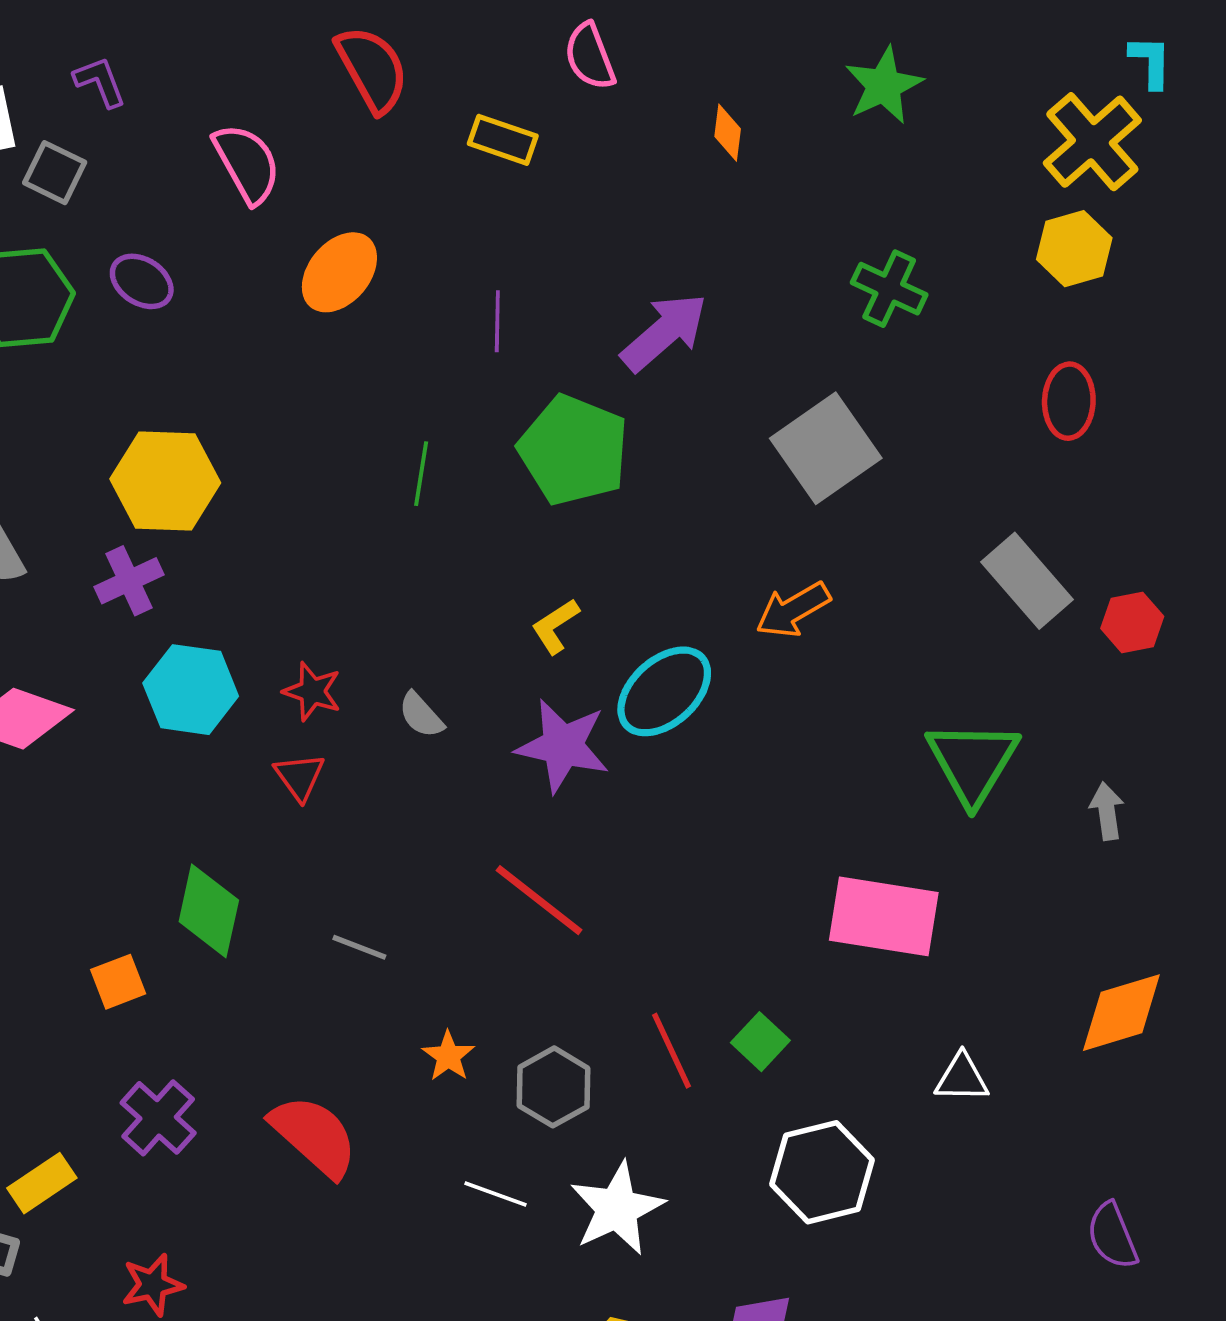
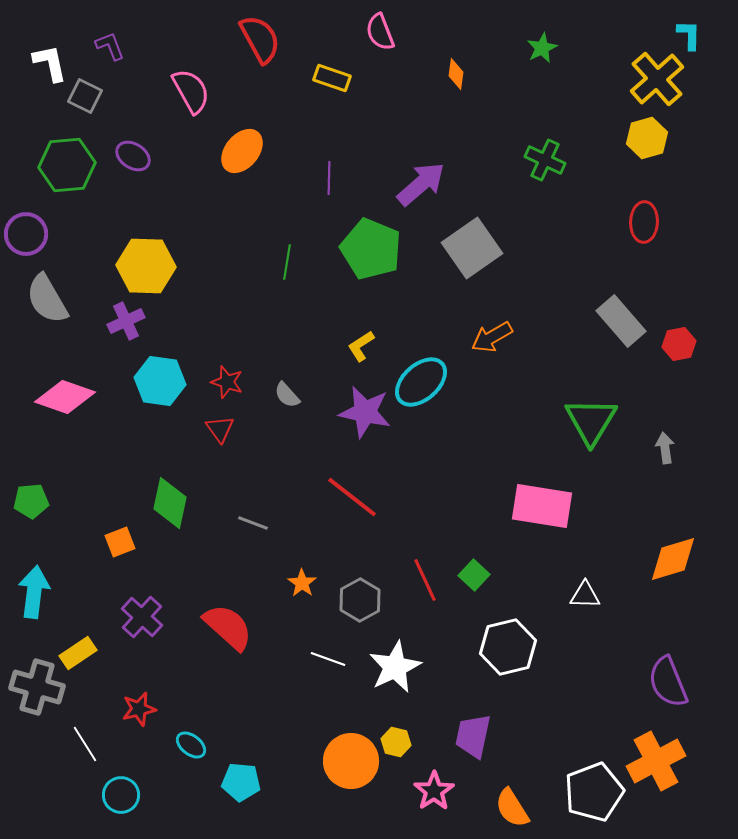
green star: (884, 85) -> (542, 48), size x0.7
gray square: (826, 448) -> (472, 248), moved
purple semicircle: (1112, 1236) -> (668, 682), size x1.4

